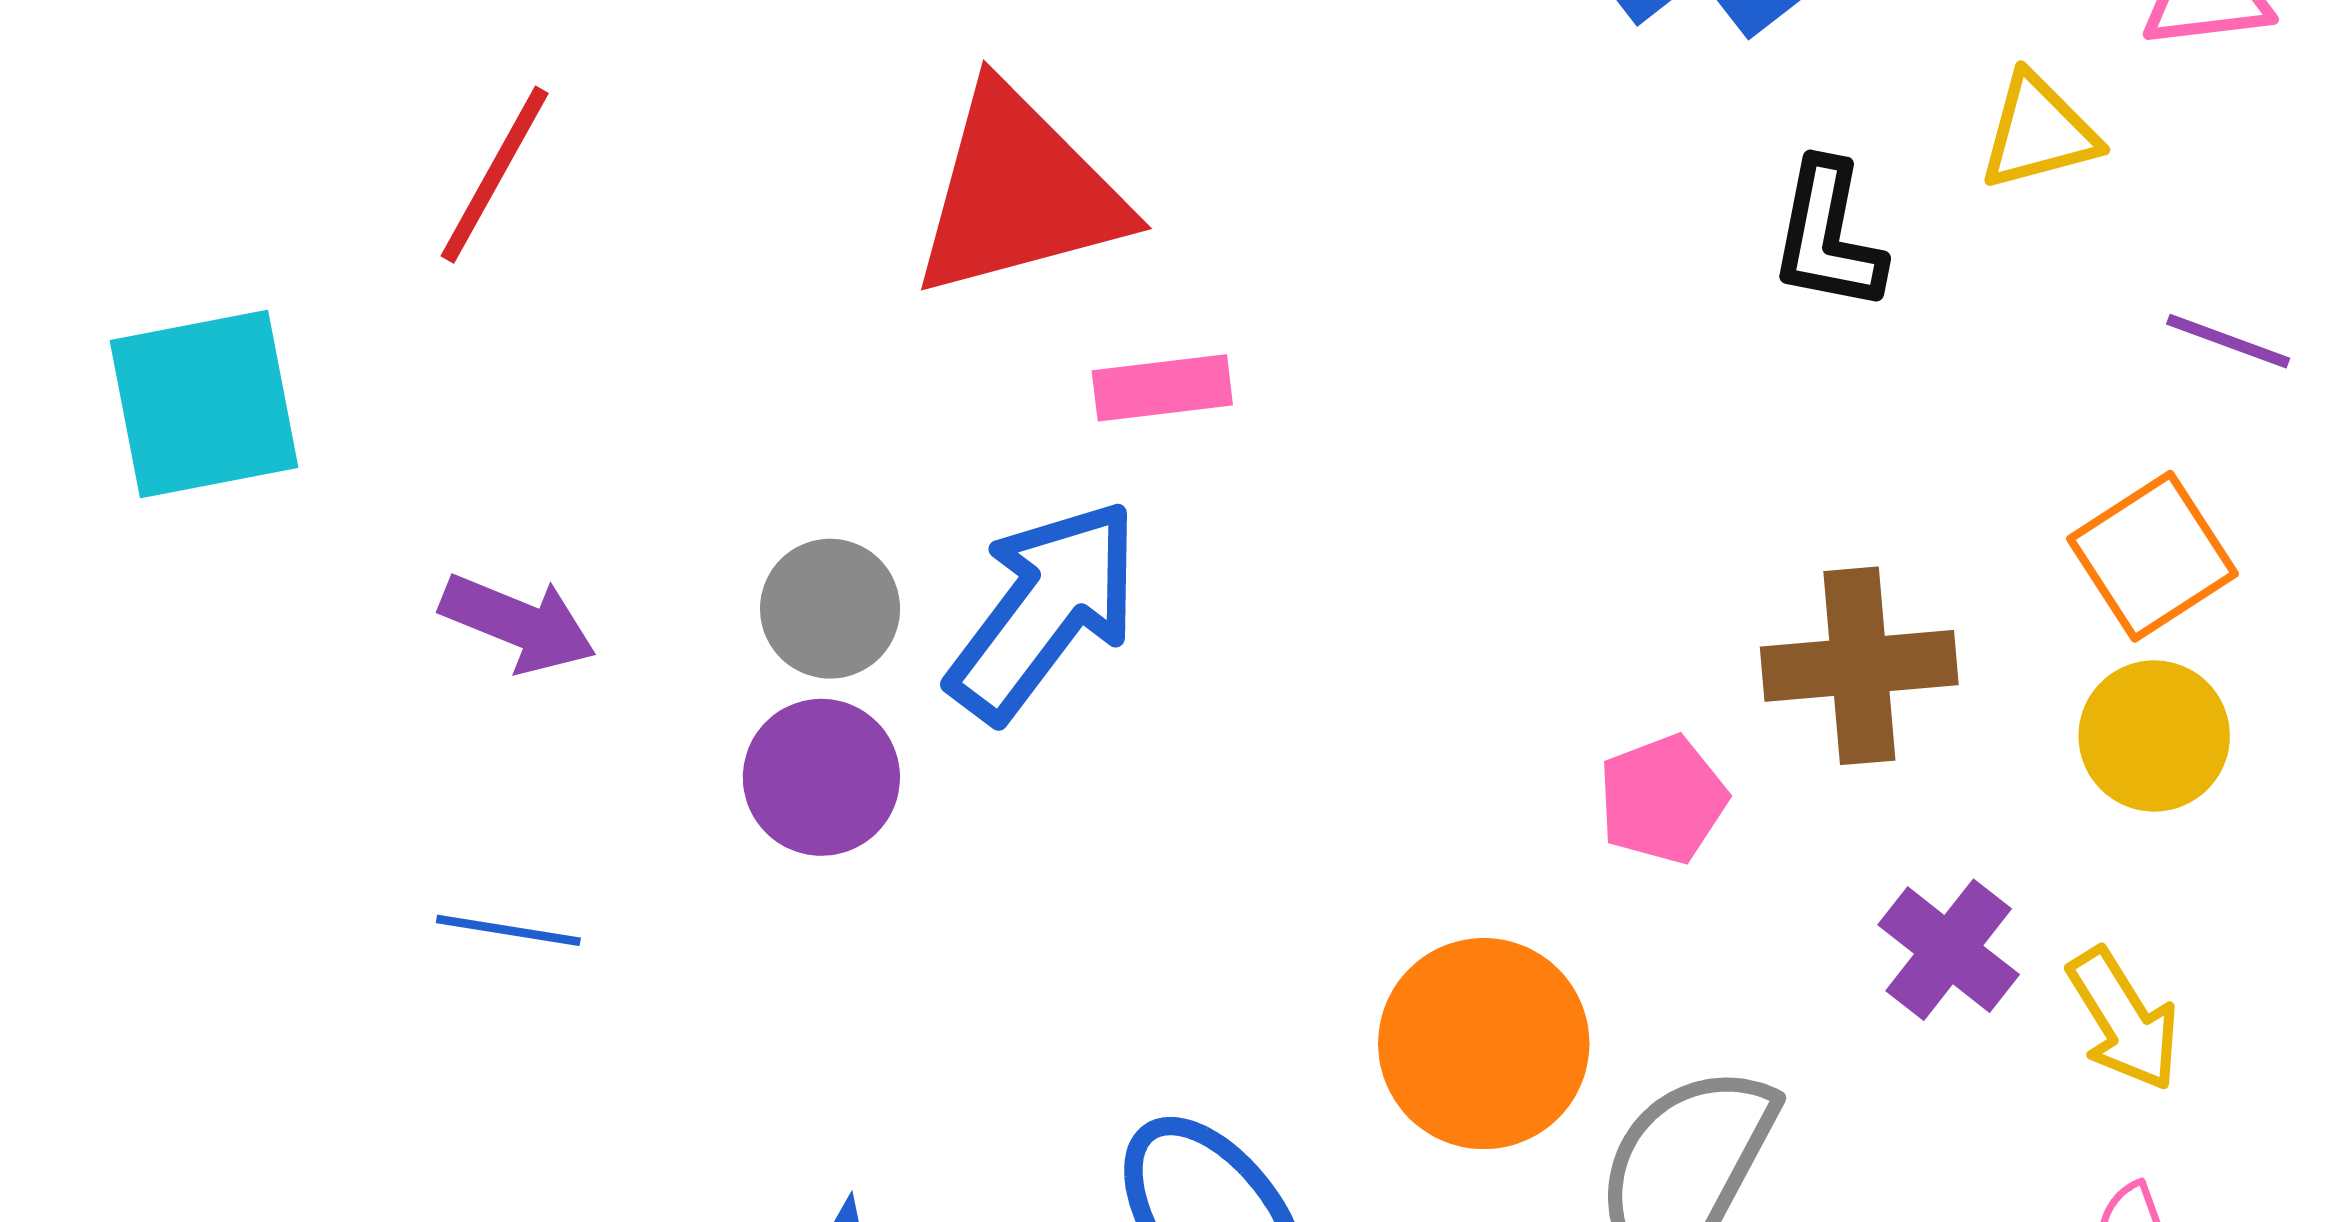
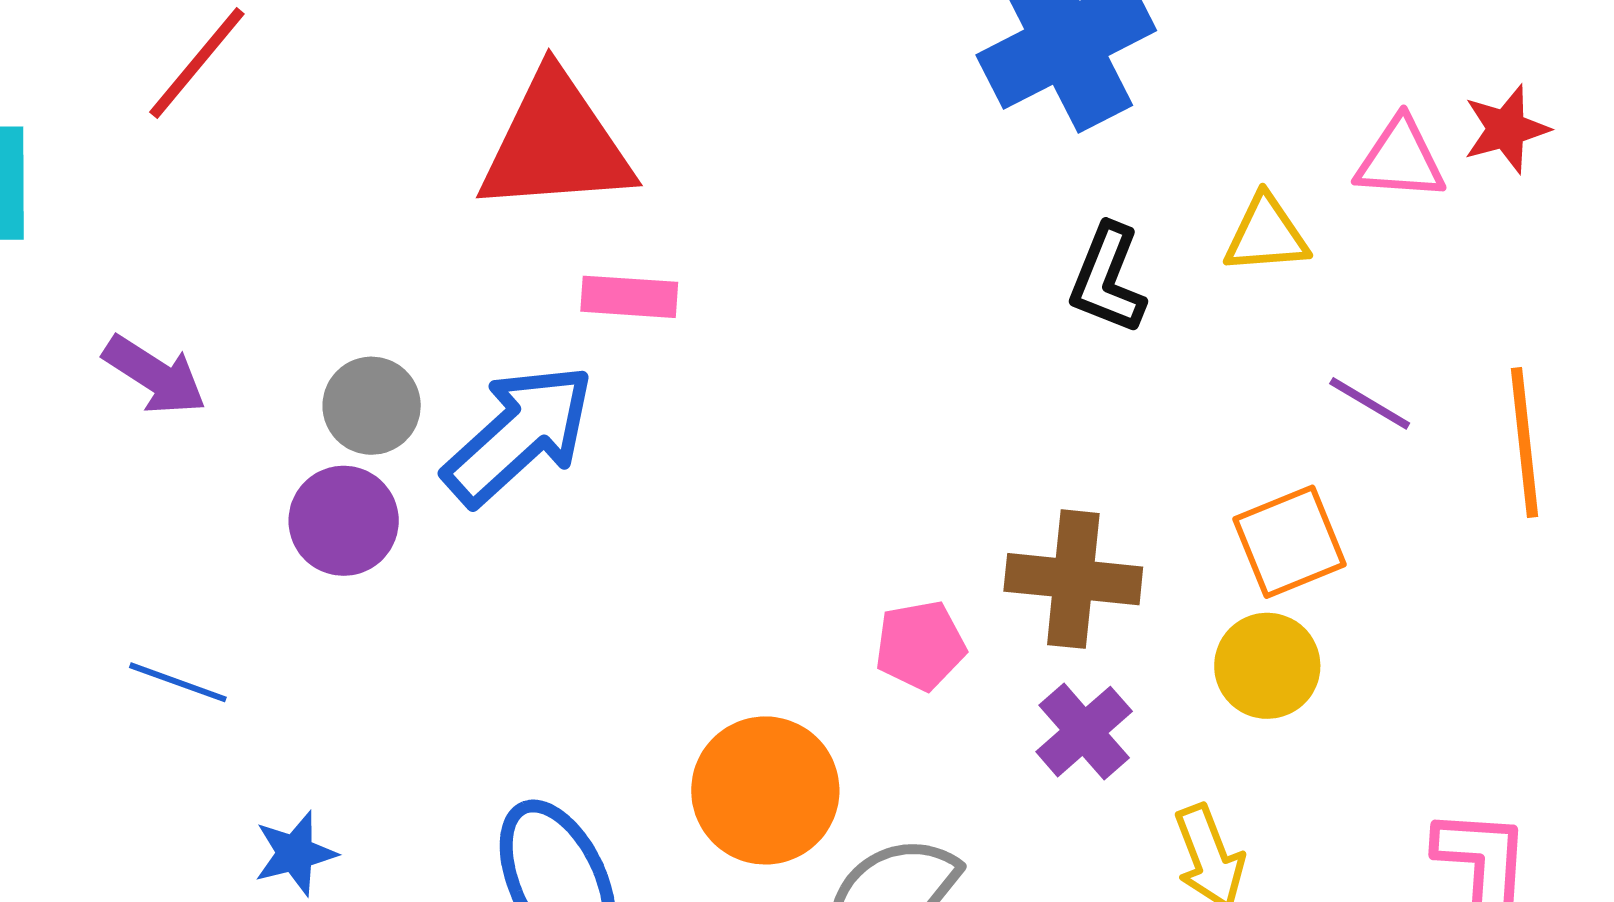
blue line: (508, 930) -> (178, 682), moved
purple cross: (1949, 950) -> (1084, 732), moved

